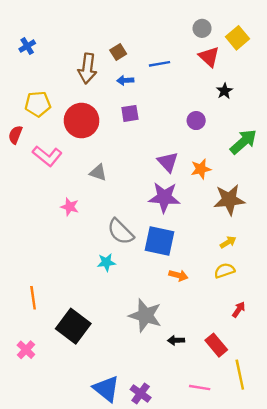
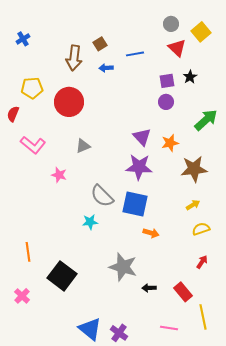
purple square: (130, 113) -> (167, 81), moved
pink L-shape: (47, 156) -> (33, 145), moved
gray triangle: (98, 173) -> (83, 146), turned -42
yellow semicircle: (224, 271) -> (201, 229), moved

